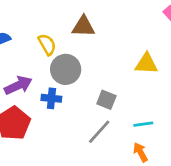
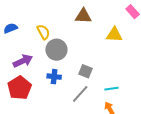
brown triangle: (83, 27) -> (83, 16), moved
yellow triangle: (146, 64) -> (114, 35), moved
blue cross: (51, 98) -> (54, 77), moved

